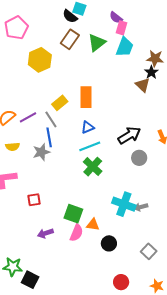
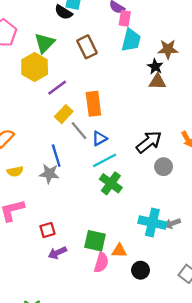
brown rectangle: (70, 39) -> (87, 47), moved, turned -54
green triangle: (97, 43) -> (45, 43), moved
black star: (151, 72) -> (155, 67), moved
brown triangle: (143, 85) -> (157, 82), turned -35
purple line: (28, 117) -> (57, 88), moved
gray line: (51, 119) -> (79, 131), moved
gray star: (41, 152) -> (49, 174), turned 30
purple arrow: (45, 233) -> (57, 253), moved

